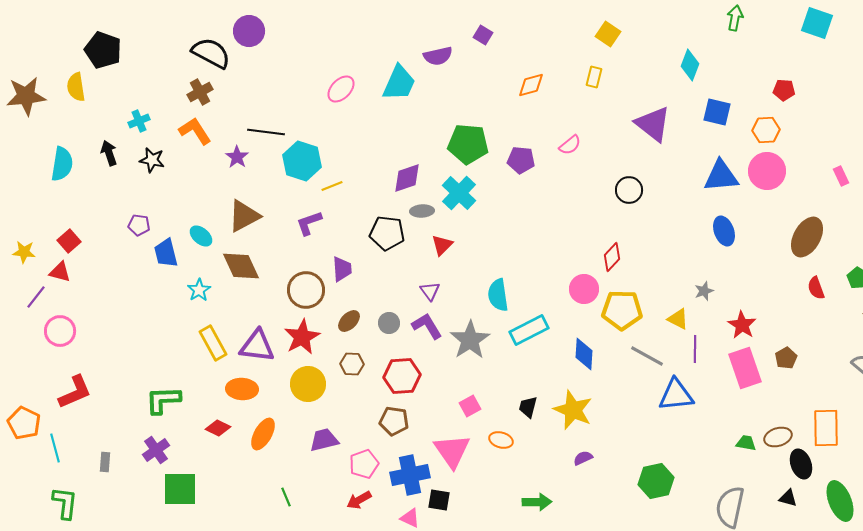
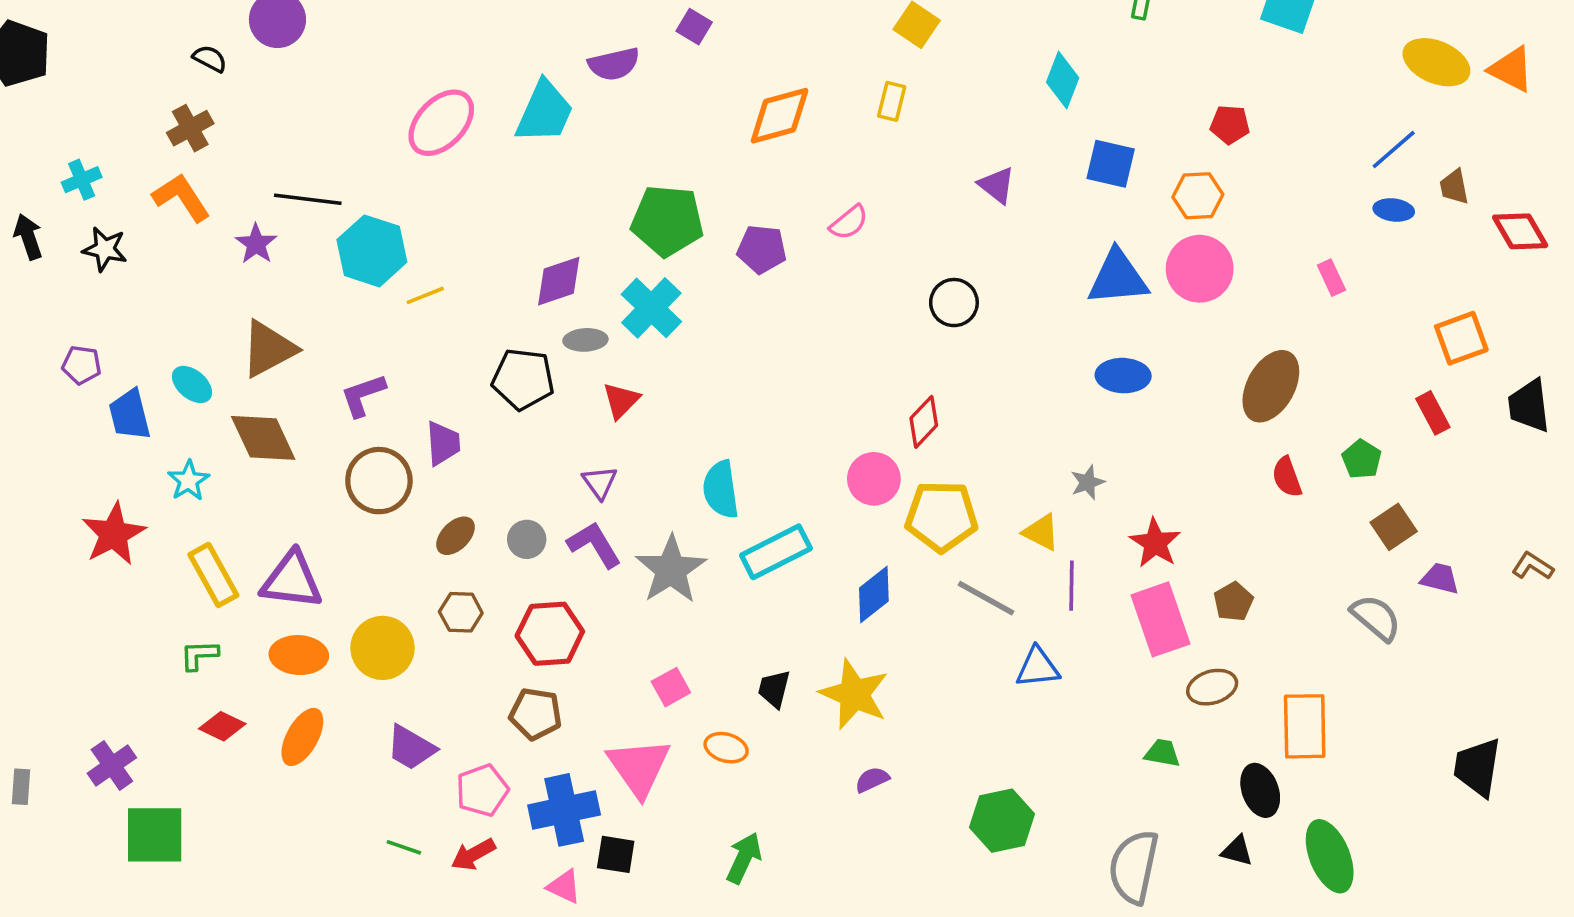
black semicircle: (211, 53) -> (210, 59), size x0.5
orange diamond: (531, 85) -> (780, 116), size x1.4
pink ellipse: (341, 89) -> (441, 123), size x1.4
purple triangle: (653, 124) -> (997, 185), size x0.6
purple L-shape: (309, 223) -> (363, 395), moved
blue ellipse: (724, 231) -> (1123, 376), turned -68
red star: (302, 337) -> (114, 534), moved
blue diamond: (584, 354) -> (874, 595), turned 48
orange ellipse: (242, 389) -> (299, 655), moved
blue triangle: (676, 395) -> (1038, 668), size x0.7
green L-shape: (163, 400) -> (199, 655), moved, size x0.6
brown ellipse: (778, 437) -> (1212, 687), moved
purple trapezoid: (324, 440) -> (411, 748), turned -136
green line: (286, 497) -> (404, 847), moved, turned -48
green arrow: (537, 502) -> (744, 858), moved, turned -64

